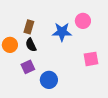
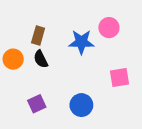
purple square: (28, 67) -> (37, 104), moved
blue circle: (49, 80) -> (81, 105), moved

